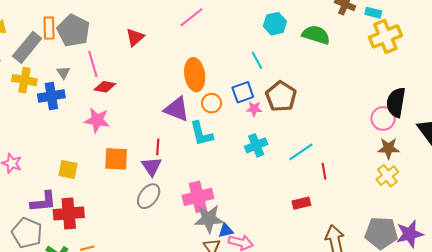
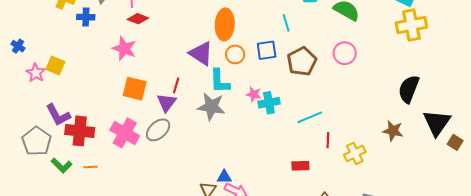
blue cross: (51, 96) -> (86, 17), size x0.7
pink star: (254, 109) -> (254, 94), moved
pink circle: (383, 118) -> (345, 53), moved
yellow square: (68, 170) -> (55, 66), moved
yellow cross: (387, 176) -> (355, 154), moved
pink cross: (198, 197) -> (125, 133), moved, turned 32
purple L-shape: (43, 202) -> (58, 115), turned 56
gray star: (209, 219) -> (211, 107), moved

